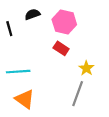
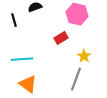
pink hexagon: (64, 22) -> (77, 14), moved
red rectangle: (61, 48) -> (61, 38), turned -64

